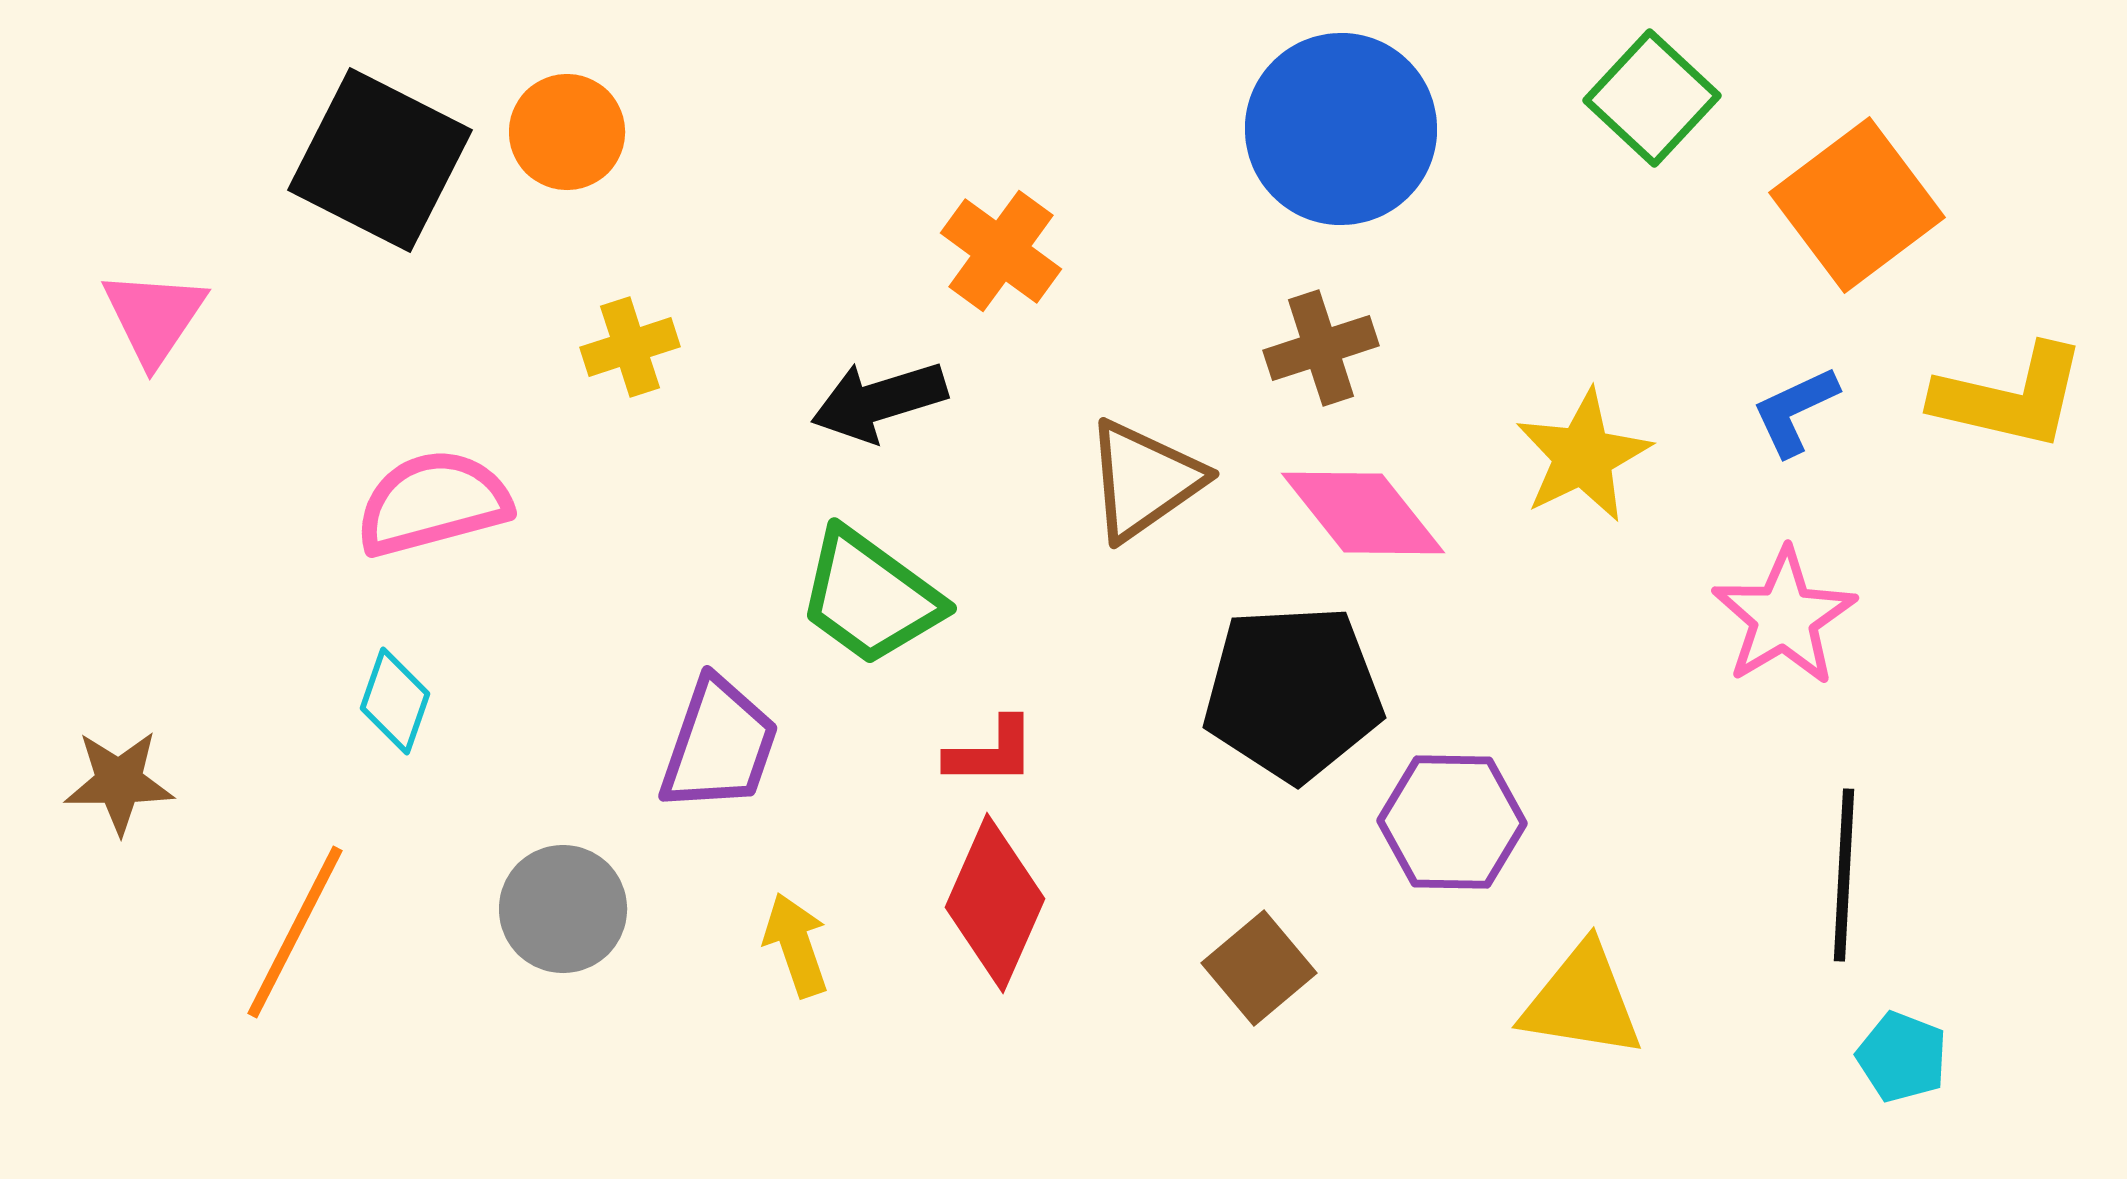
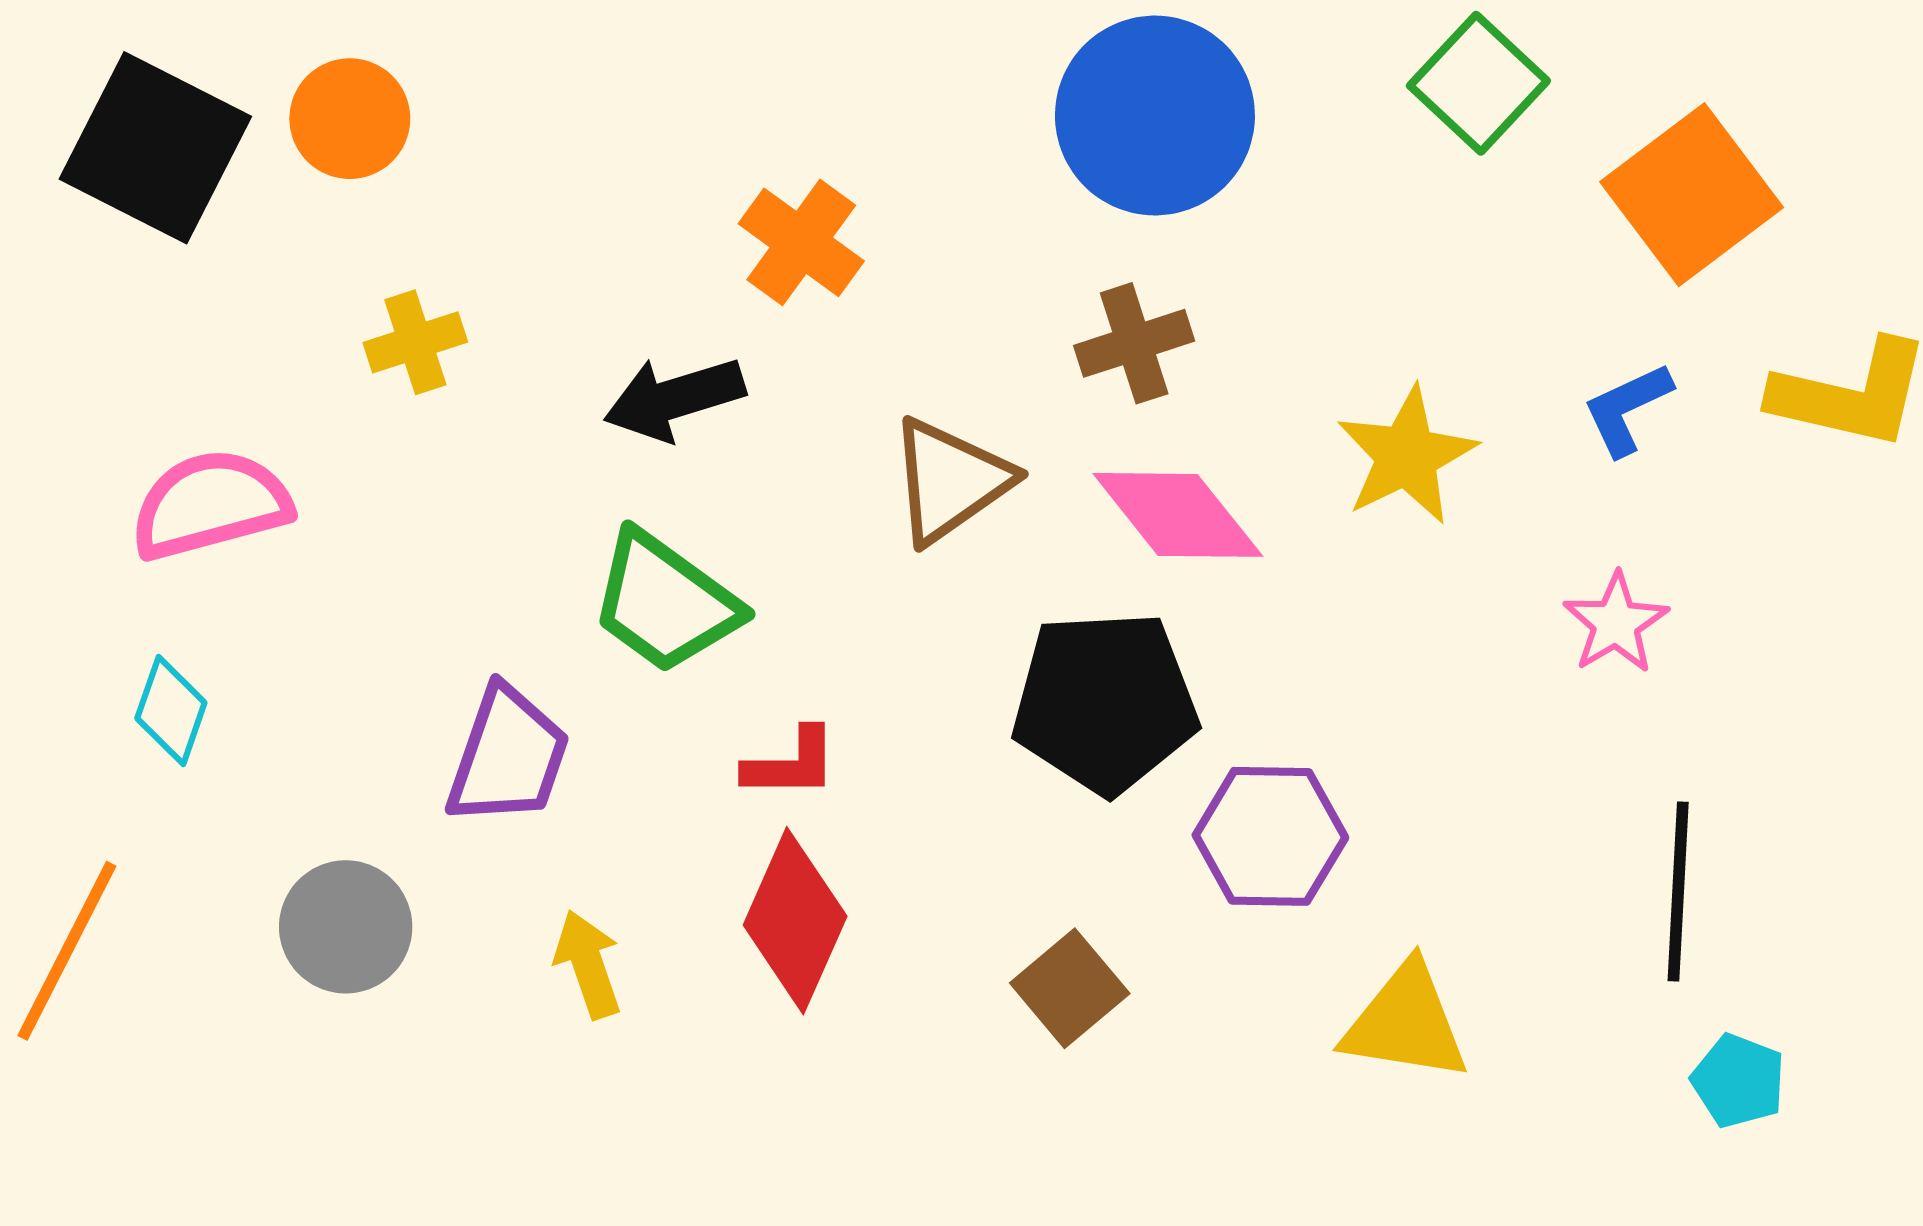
pink star: (1784, 617) -> (1616, 623), size x0.7

